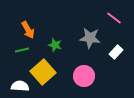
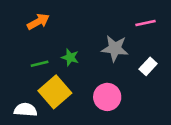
pink line: (114, 18) -> (146, 23), turned -49
orange arrow: (28, 30) -> (38, 22), moved, turned -90
green line: (22, 50) -> (40, 64), moved

